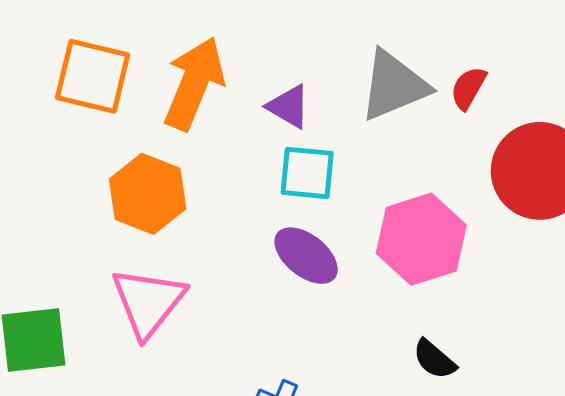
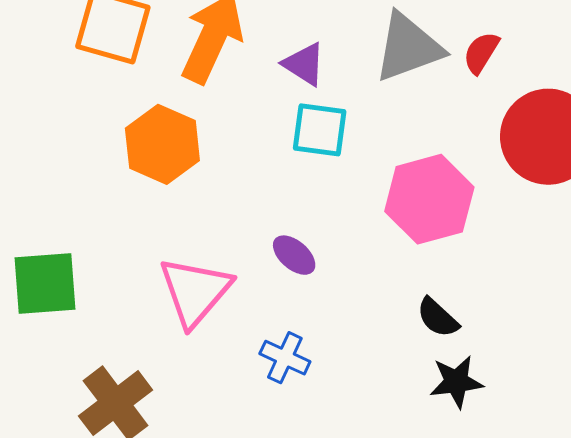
purple ellipse: (306, 256) -> (294, 255), moved, size x0.7
pink triangle: (148, 302) -> (195, 291), moved

